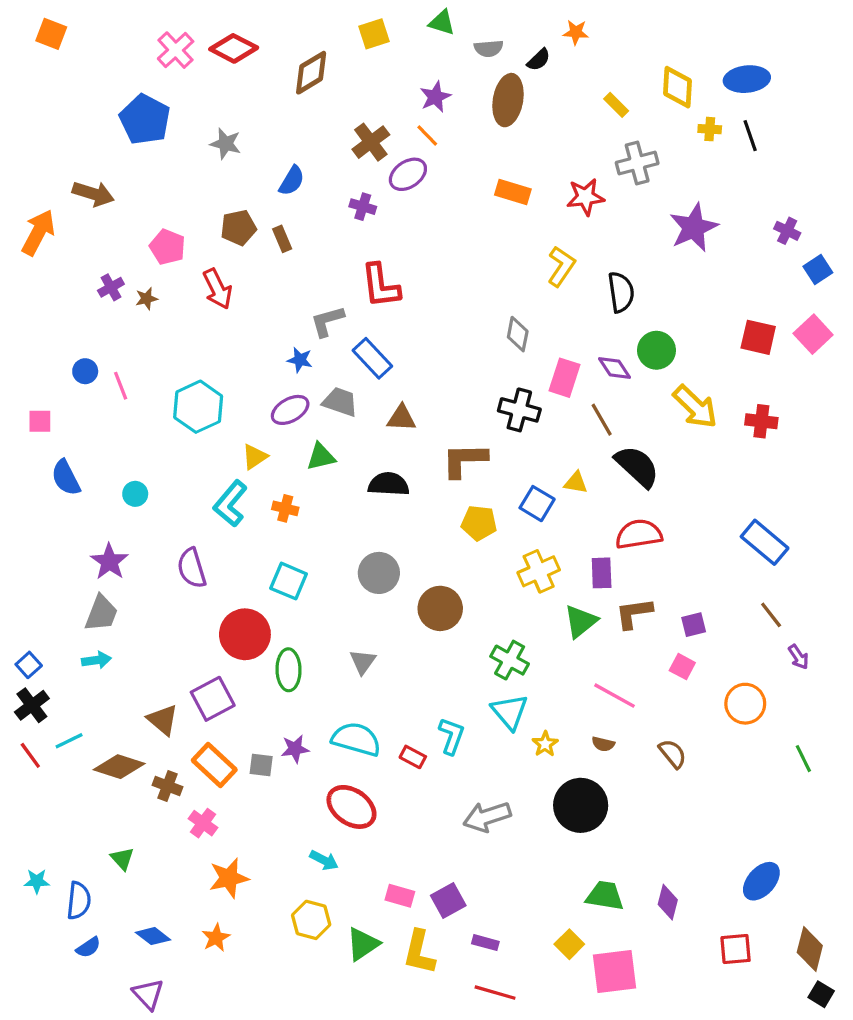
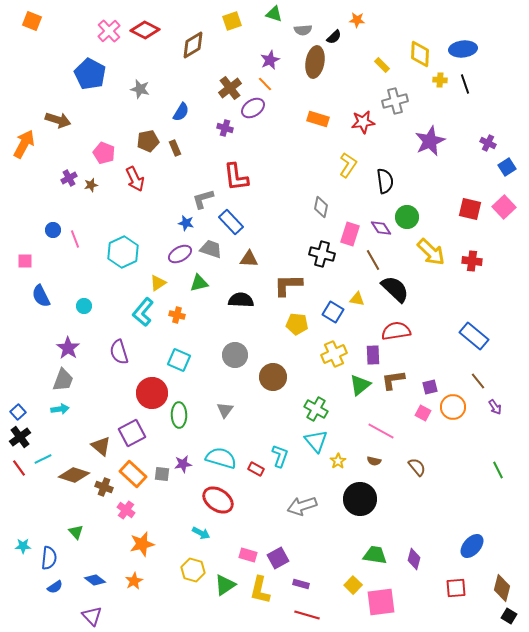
orange circle: (745, 704) -> (453, 407), moved

